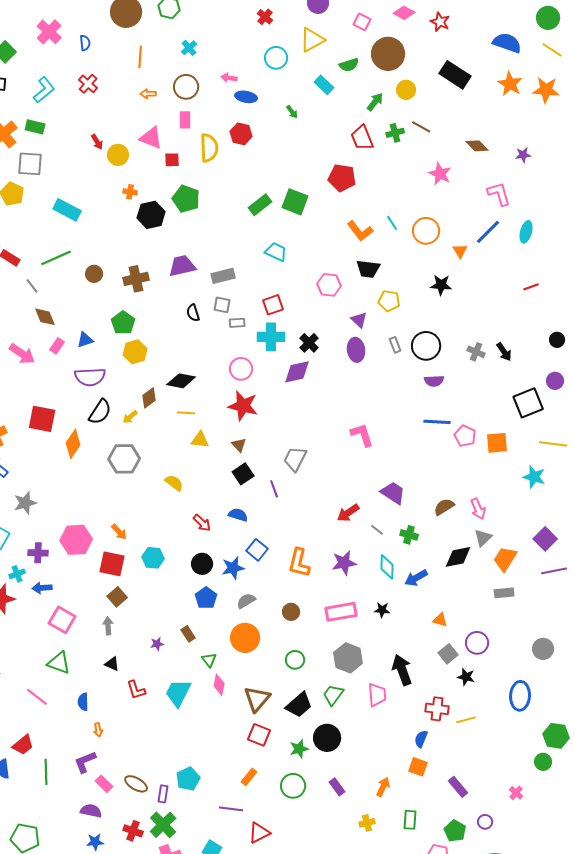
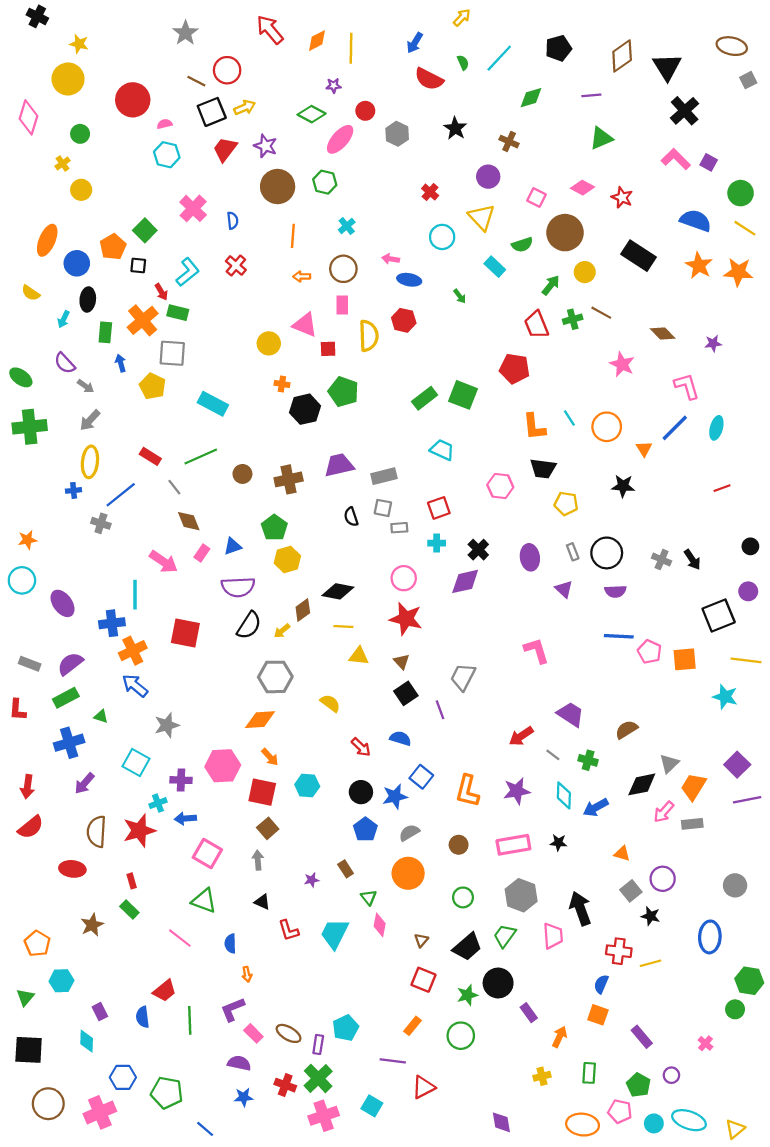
yellow triangle: (312, 40) -> (482, 217), turned -44
red arrow: (97, 142) -> (161, 292), moved
orange L-shape: (360, 231) -> (534, 427), turned 32
purple triangle: (359, 320) -> (564, 589), moved
cyan cross: (271, 337) -> (437, 543), size x0.6
orange diamond: (73, 444) -> (260, 720), moved, turned 52
pink arrow: (478, 509) -> (664, 812), moved, turned 65
brown triangle: (257, 699) -> (421, 940), size x0.5
purple rectangle: (337, 787) -> (529, 1013), moved

